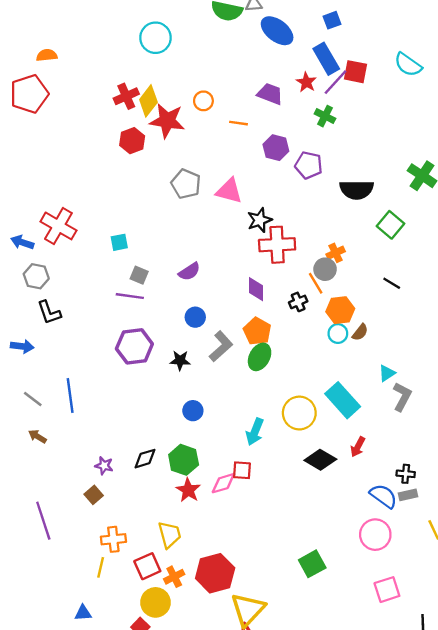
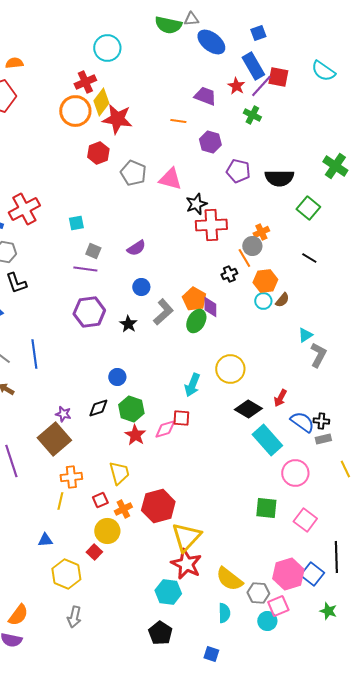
red cross: (126, 96) -> (85, 82), moved
orange circle: (203, 101) -> (75, 111), moved, size x1.8
red hexagon: (132, 141) -> (98, 153), moved
purple pentagon: (309, 165) -> (238, 171), moved
red cross: (58, 226) -> (24, 209), turned 32
purple diamond: (256, 289) -> (210, 307), moved
black star: (180, 360) -> (128, 324), turned 30
cyan rectangle: (343, 400) -> (267, 440), moved
blue circle: (193, 411) -> (117, 377), moved
brown square: (94, 495) -> (54, 439), size x2.0
blue semicircle: (383, 496) -> (302, 422), moved
green square: (312, 564) -> (266, 508), moved, turned 35
red square: (147, 566) -> (100, 500), size x0.7
pink square: (387, 590) -> (305, 520), turned -35

